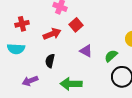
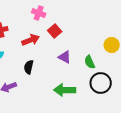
green semicircle: (111, 56) -> (90, 62), turned -72
green arrow: (71, 84) -> (65, 90), moved

